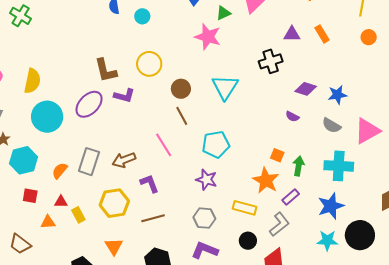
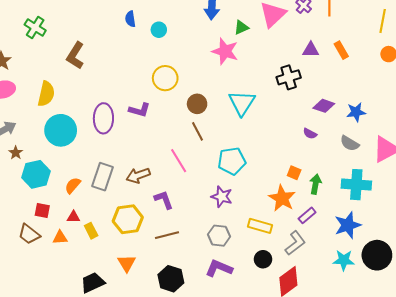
brown L-shape: (106, 70) -> (75, 56), moved, turned 44
purple ellipse: (89, 104) -> (103, 118), turned -44
brown trapezoid: (20, 244) -> (29, 234), moved

